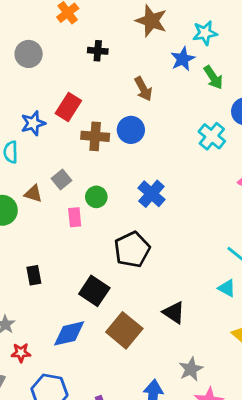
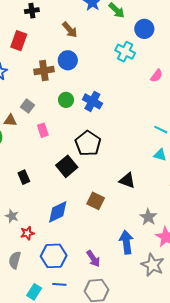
red rectangle: (68, 107) -> (19, 41), moved
green circle: (96, 197) -> (66, 100), moved
black square: (94, 291) -> (67, 166), moved, turned 30
brown square: (124, 330) -> (96, 201), size x0.7

